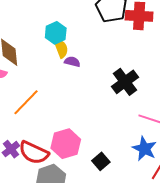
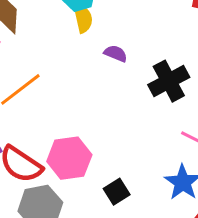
purple semicircle: (72, 62) -> (116, 53), moved

